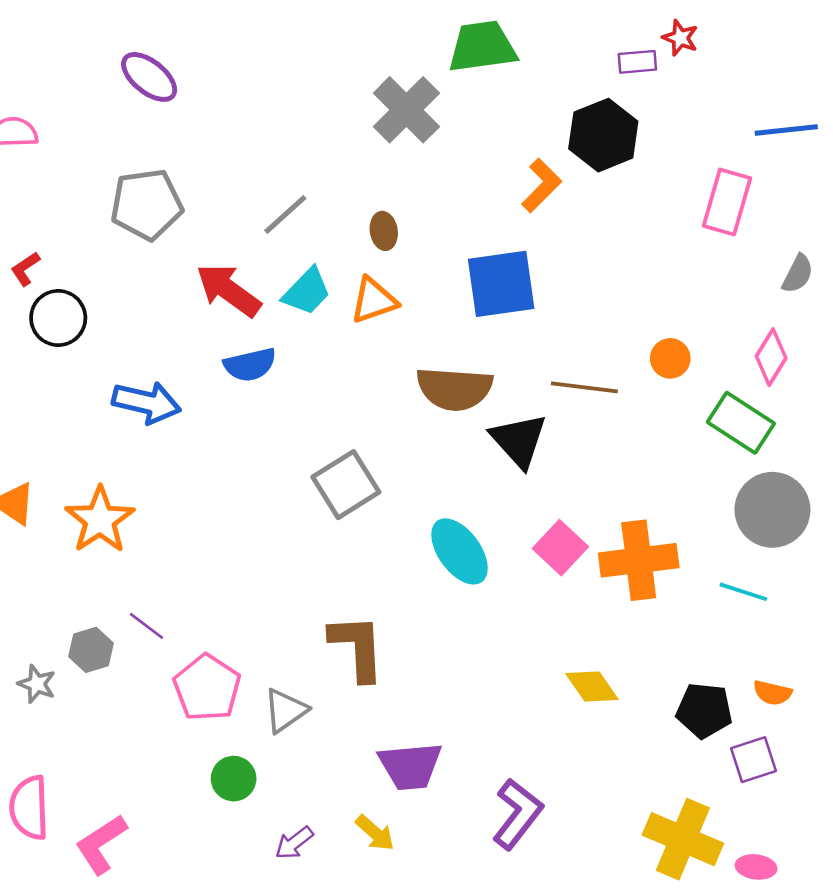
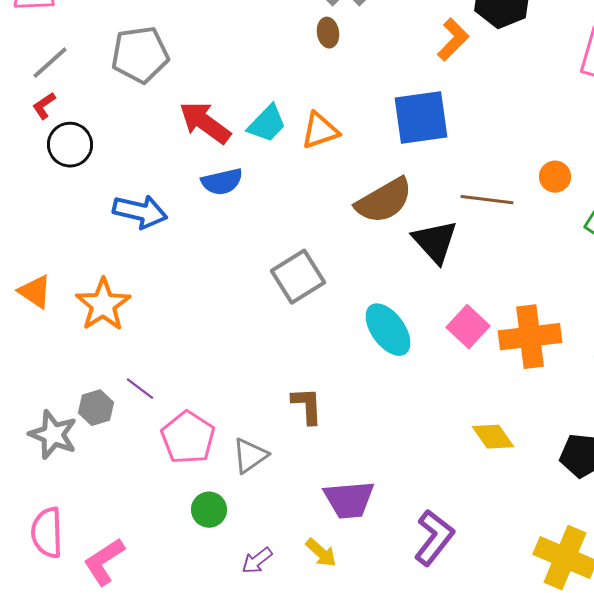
gray line: (285, 215) -> (50, 63), moved
brown ellipse: (384, 231) -> (328, 33), moved
brown semicircle: (454, 389) -> (384, 201), turned -34
brown L-shape: (357, 647) -> (307, 406), size x0.7
gray star: (37, 684) -> (53, 435), size x1.6

